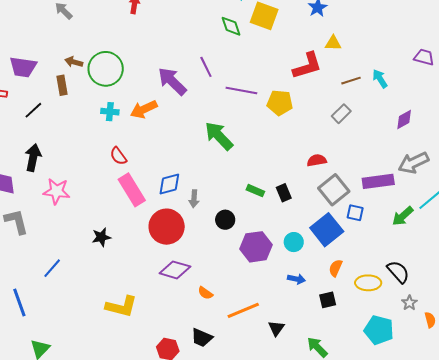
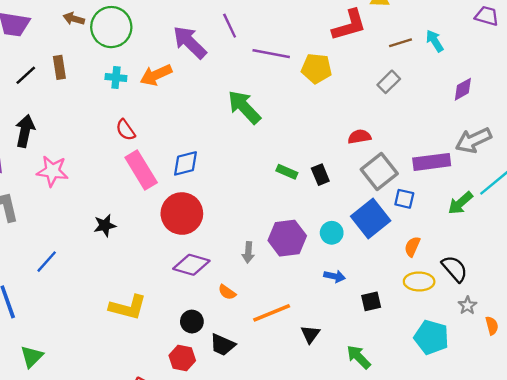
brown rectangle: (62, 85) -> (59, 67), moved
gray arrow: (194, 199) -> (248, 252), moved
black circle: (225, 220) -> (192, 322), moved
orange semicircle: (336, 268) -> (412, 247), moved

